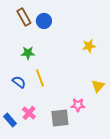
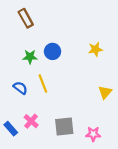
blue circle: (44, 21) -> (53, 51), moved
pink star: (78, 105) -> (93, 134), moved

